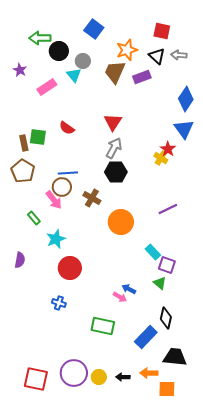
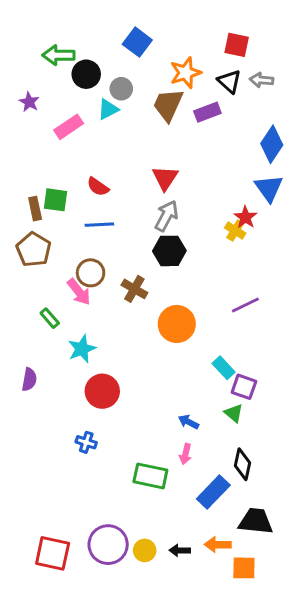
cyan triangle: (74, 75) -> (108, 109), turned 42
blue line: (68, 173) -> (99, 225), moved
pink arrow: (120, 297) -> (186, 454), moved, turned 72

